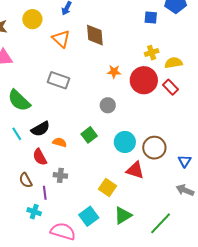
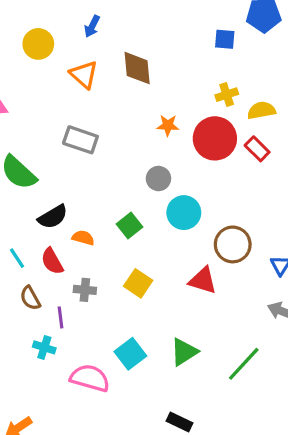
cyan line: (17, 134) -> (17, 258), moved
cyan circle: (125, 142) -> (184, 213), moved
yellow square: (107, 188) -> (138, 283), moved

